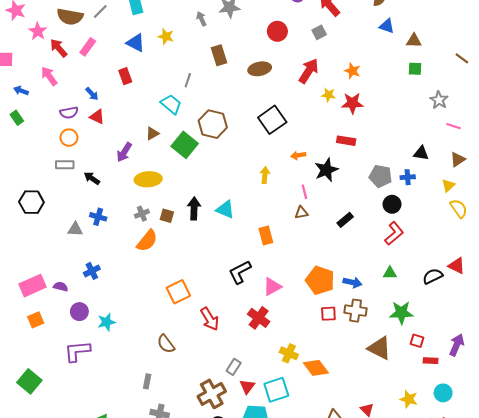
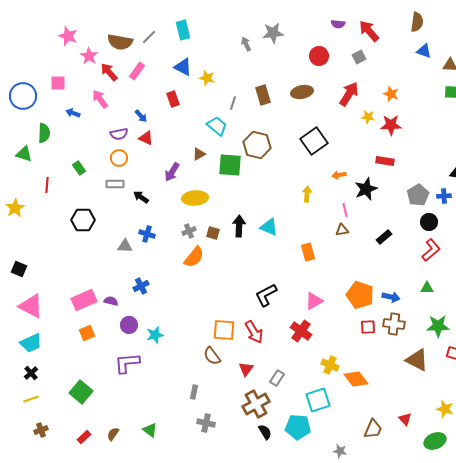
yellow star: (166, 36) -> (207, 78), moved
brown rectangle: (219, 55) -> (263, 95), moved
green rectangle: (17, 118) -> (79, 168), moved
green square: (185, 145) -> (230, 165), turned -35
gray pentagon: (381, 176) -> (418, 195), turned 30
black L-shape: (240, 272) -> (266, 295), moved
orange square: (178, 292) -> (224, 330), moved, turned 30
red triangle: (247, 387) -> (246, 369), moved

